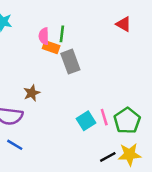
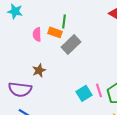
pink semicircle: (44, 36) -> (37, 34), moved
gray rectangle: (70, 62) -> (71, 44), turned 66

